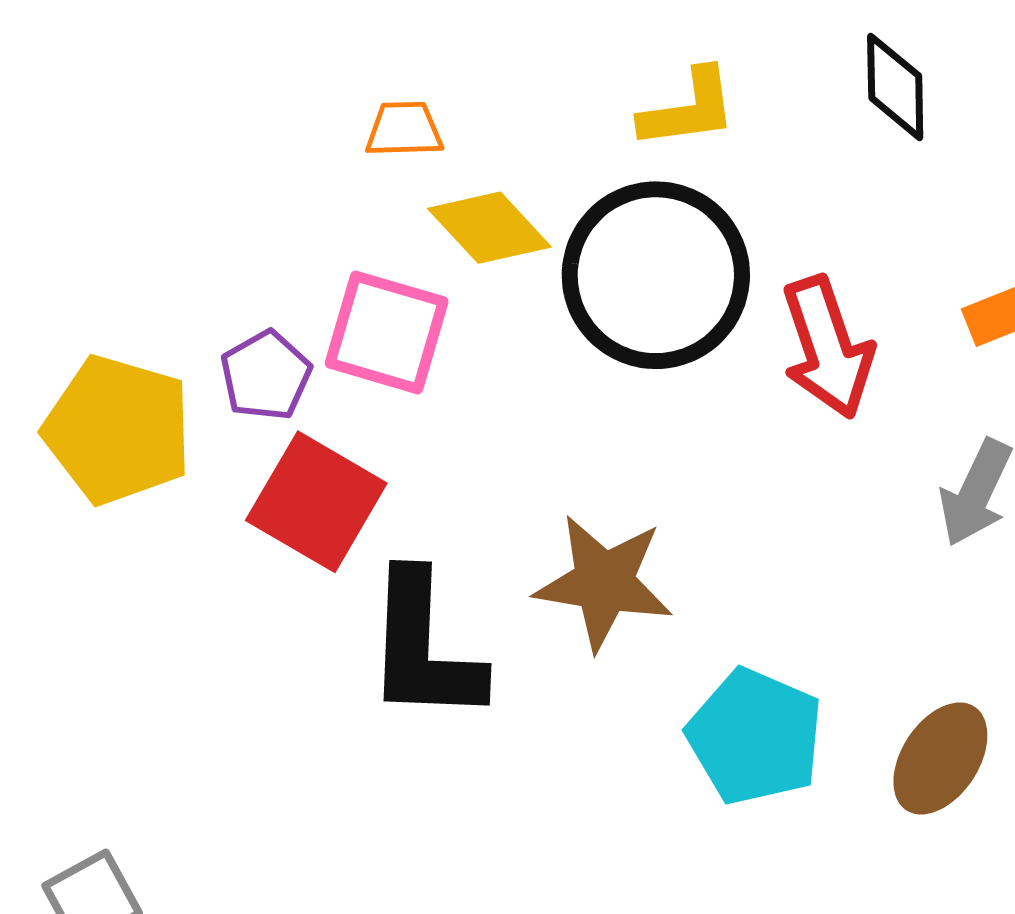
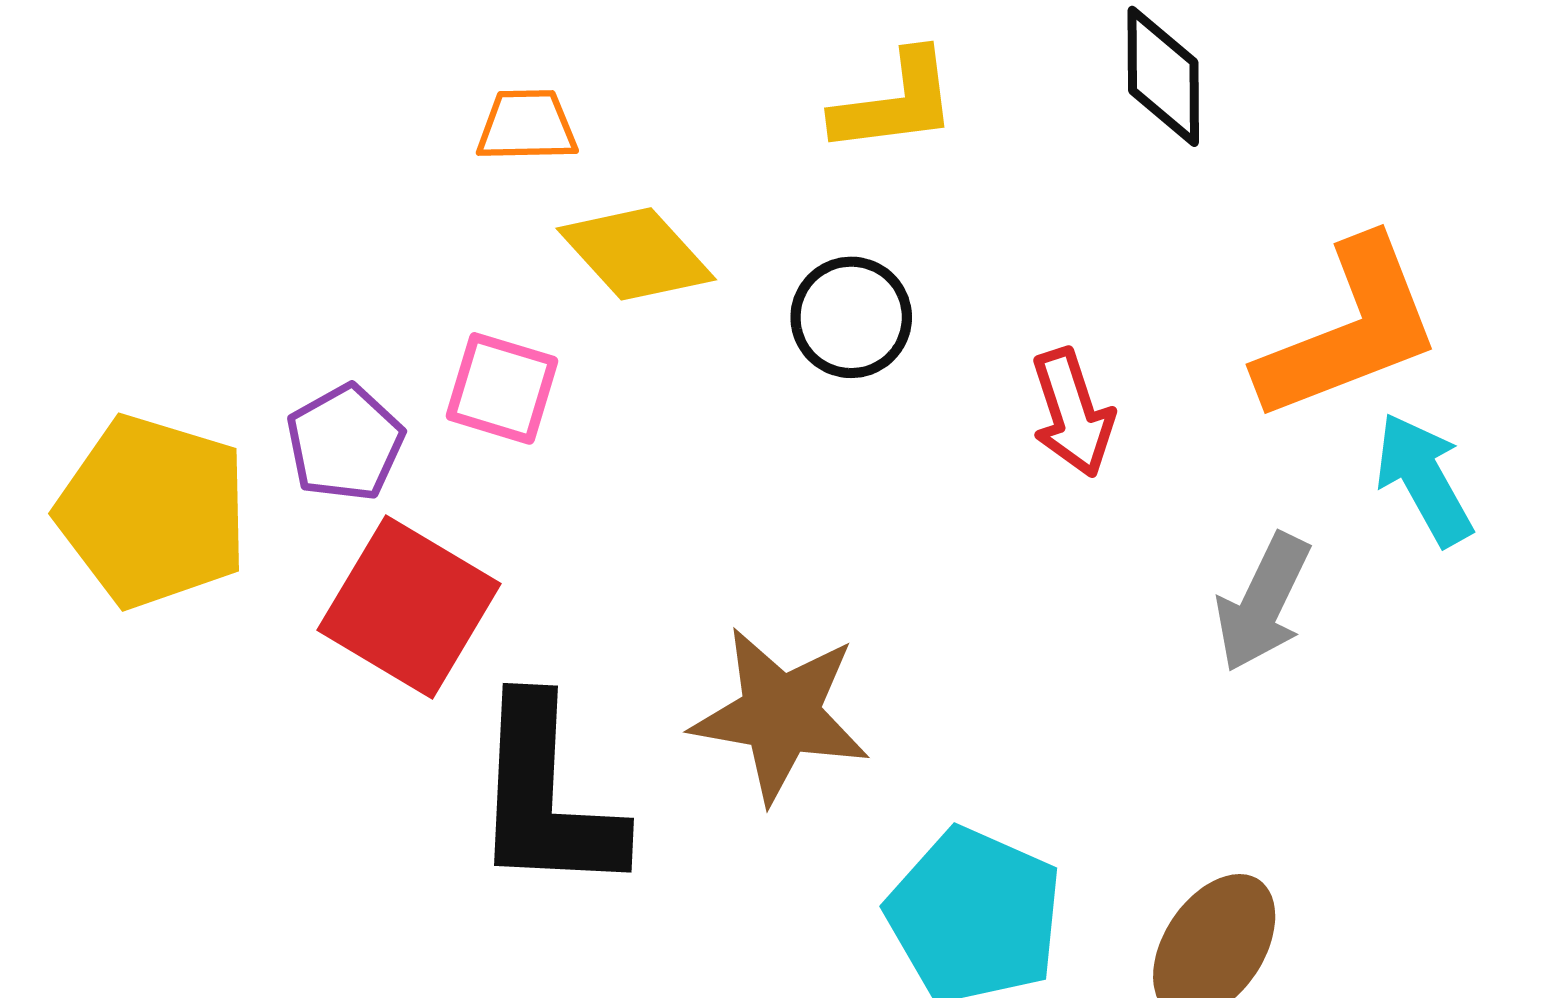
black circle: (656, 275) -> (851, 317), size x0.5
pink square: (387, 332) -> (502, 388), size x0.7
red arrow: (827, 347) -> (1072, 413), size x0.7

